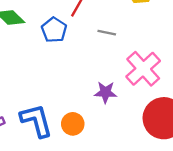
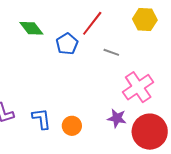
purple star: (105, 92) -> (117, 118), moved
blue L-shape: (36, 121) -> (41, 119), size x0.7

